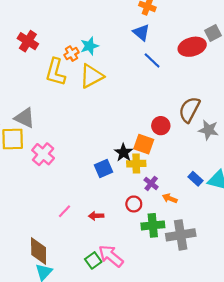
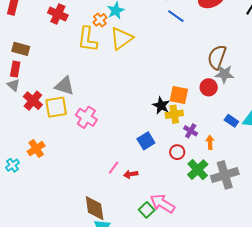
red circle: (161, 126) -> (209, 87), moved
gray star: (208, 130) -> (224, 74), moved
blue square: (104, 168) -> (146, 141), moved
orange arrow: (170, 198) -> (210, 142), turned 72
red arrow: (96, 216) -> (131, 174), moved
green cross: (153, 225) -> (198, 170), turned -30

